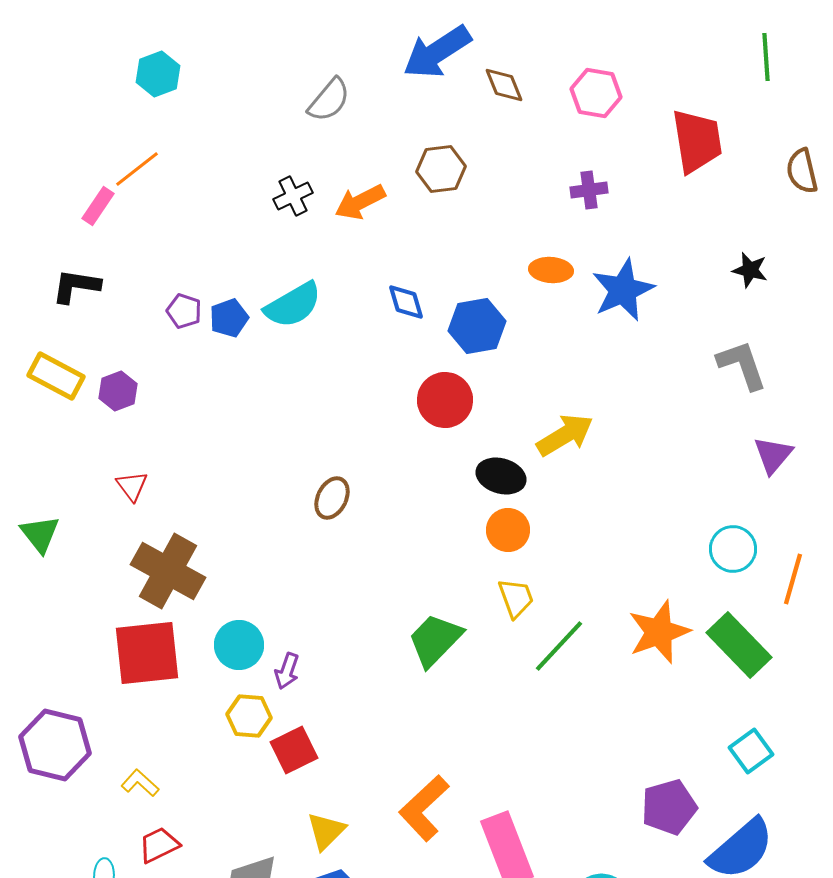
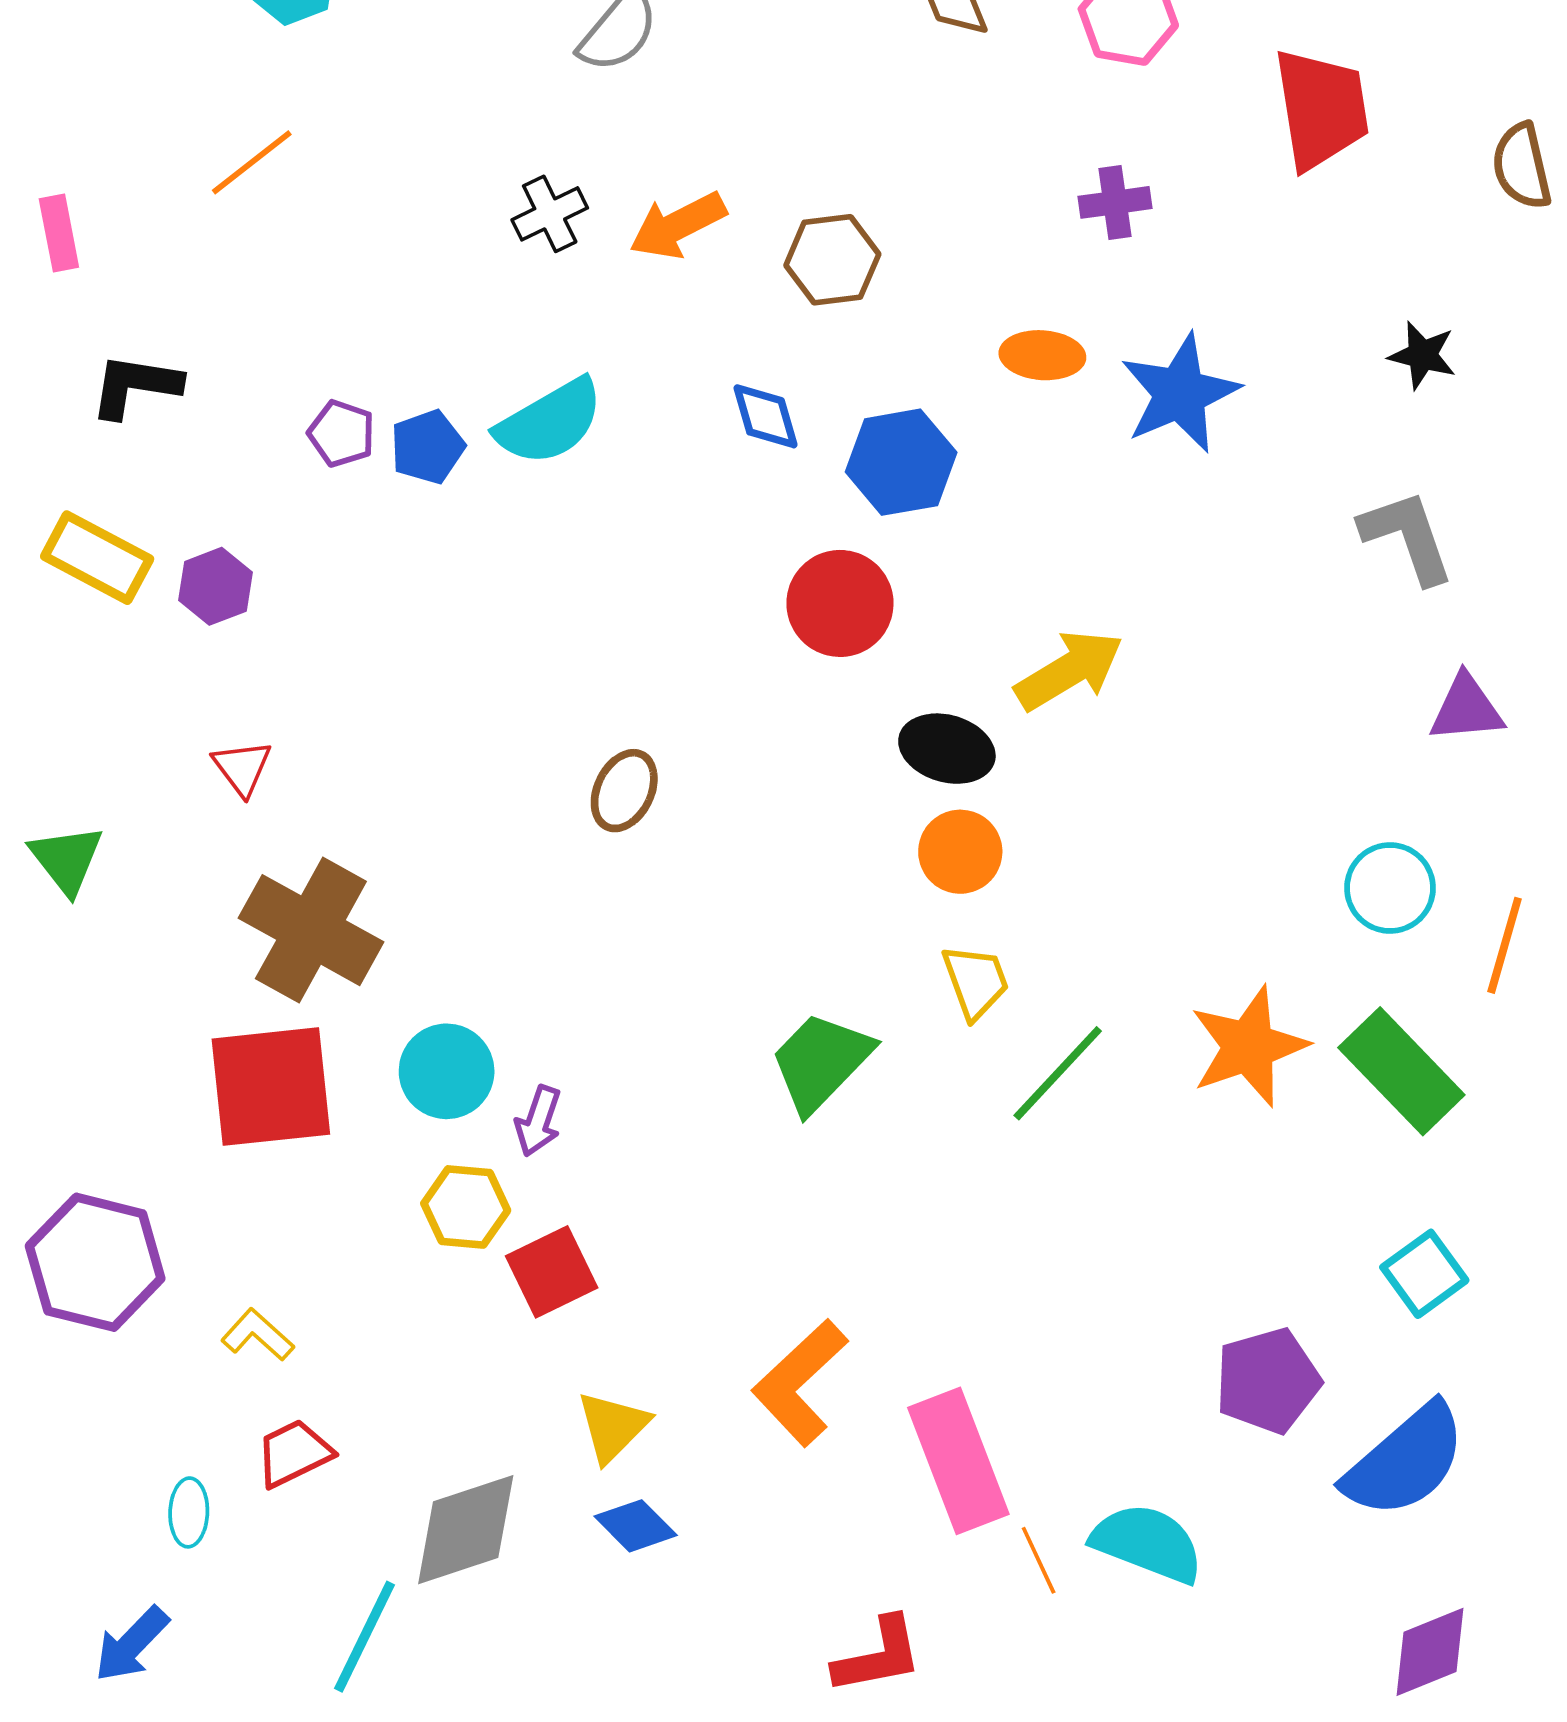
brown hexagon: (441, 169) -> (832, 260), moved
pink rectangle: (98, 206) -> (59, 233), moved, turned -45
purple triangle: (773, 455) -> (1466, 708), turned 45

